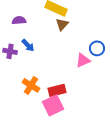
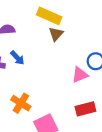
red rectangle: (57, 90) -> (85, 109), moved

